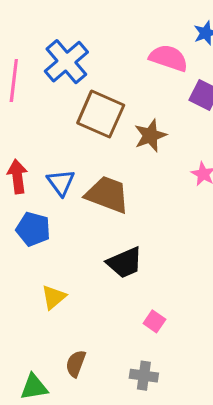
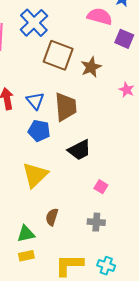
brown trapezoid: (107, 195) -> (66, 107), turned 68
blue pentagon: (33, 229) -> (39, 131), moved
yellow triangle: (54, 297) -> (35, 175), size x1.6

